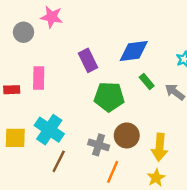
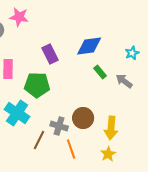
green pentagon: (109, 97) -> (37, 85), moved
brown line: (59, 161) -> (39, 140), moved
orange line: (113, 172) -> (71, 149), turned -42

